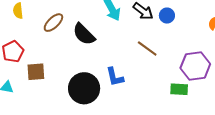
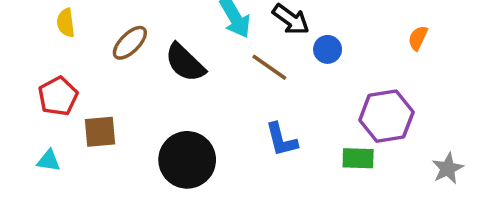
blue circle: (167, 16) -> (328, 49), moved
brown line: (147, 49) -> (269, 67), moved
blue L-shape: (115, 77) -> (281, 140), moved

